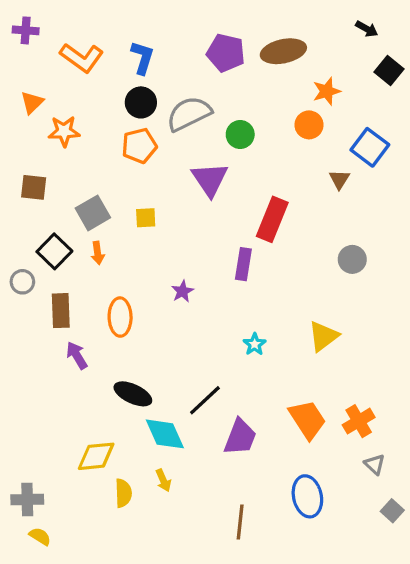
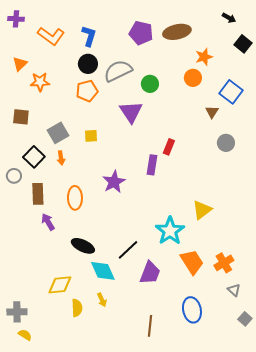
red rectangle: (272, 219) -> (169, 147), moved, size x0.6
gray circle: (352, 259) -> (226, 143), moved
purple star: (183, 291) -> (114, 182), size x1.6
cyan star: (255, 344) -> (170, 231), moved, size x2.0

